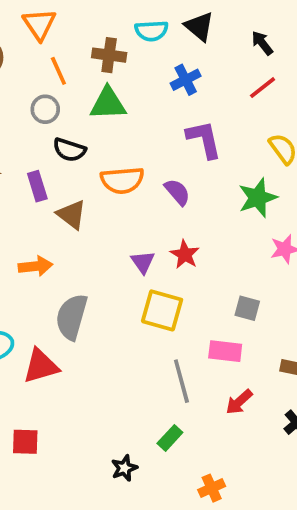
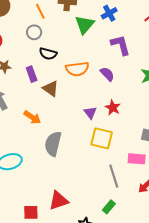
green triangle: (108, 104) -> (85, 25), moved, turned -45
orange arrow: (35, 266) -> (32, 117), turned 42
red triangle: (41, 366) -> (59, 201), moved

